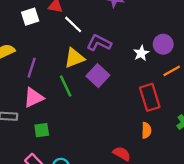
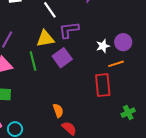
purple L-shape: (99, 43) -> (69, 30), turned -45
orange line: (172, 71) -> (116, 64), moved
orange semicircle: (146, 130) -> (58, 111), moved, turned -32

